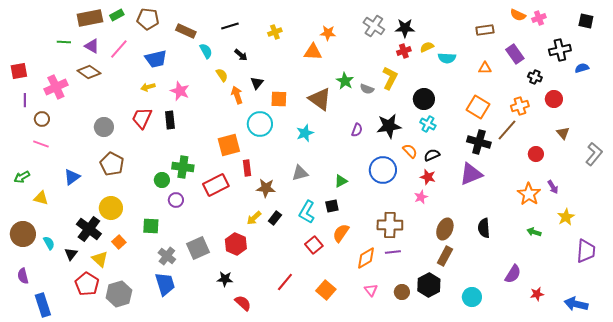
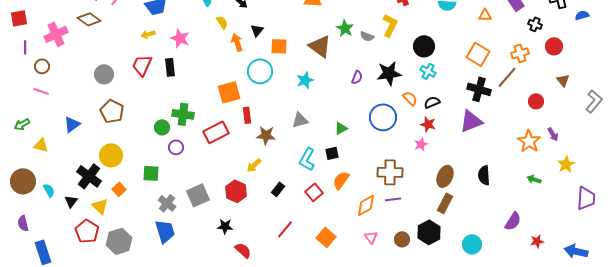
black rectangle: (275, 218) -> (278, 189), moved

